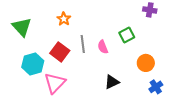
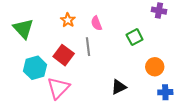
pink semicircle: (103, 47) -> (96, 23), moved
blue cross: (156, 87) -> (165, 92), turned 32

